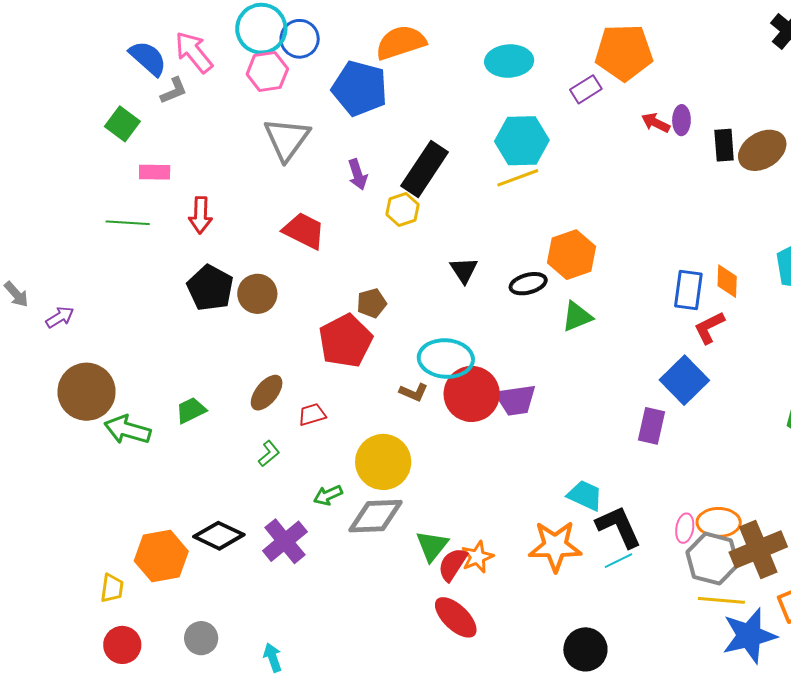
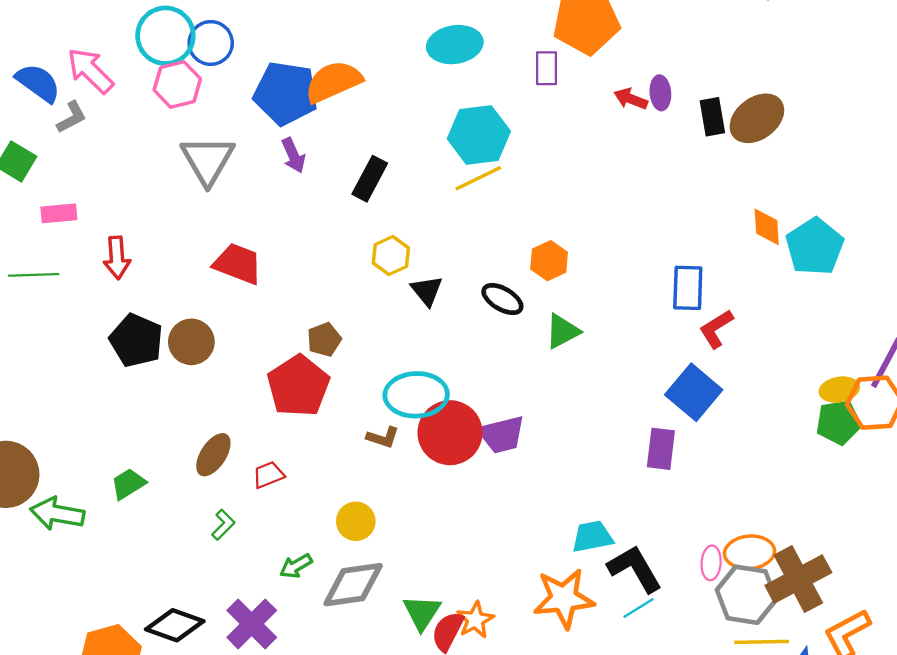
orange semicircle: (401, 42) -> (333, 82), moved
purple rectangle: (586, 89) -> (546, 68), turned -52
black rectangle: (425, 169) -> (370, 179), size x0.7
purple arrow: (358, 174) -> (293, 155), moved
yellow hexagon: (402, 209) -> (391, 256), moved
orange hexagon: (572, 255) -> (549, 261), size x0.7
orange diamond: (727, 281) -> (767, 227), moved
black ellipse: (528, 284) -> (502, 299), turned 51
yellow circle: (383, 462) -> (356, 521), size x0.6
cyan trapezoid: (585, 495) -> (592, 537), turned -30

